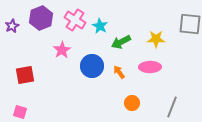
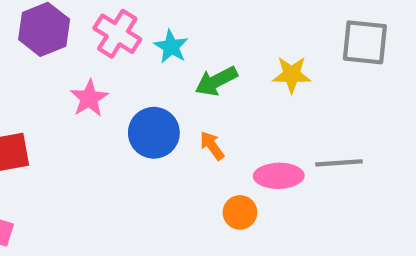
pink ellipse: (150, 67) -> (279, 176), moved
gray line: (172, 107) -> (339, 163), moved, turned 65

